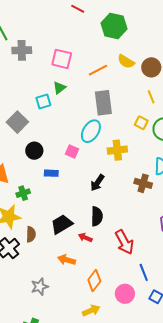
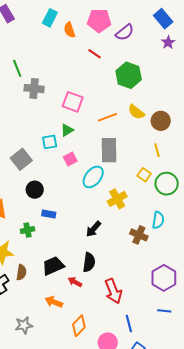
yellow cross: (117, 150) -> (117, 199), turned -30
pink square: (72, 152) -> (70, 159), moved, turned 32
green cross: (23, 193) -> (28, 230), moved

